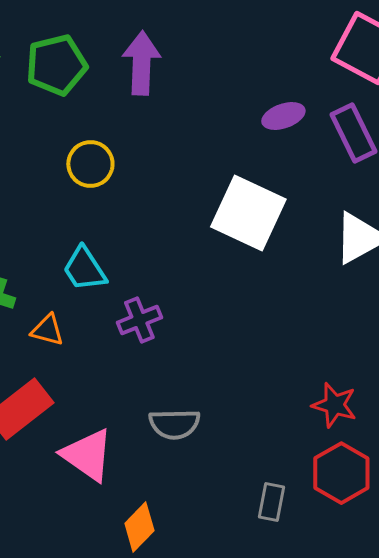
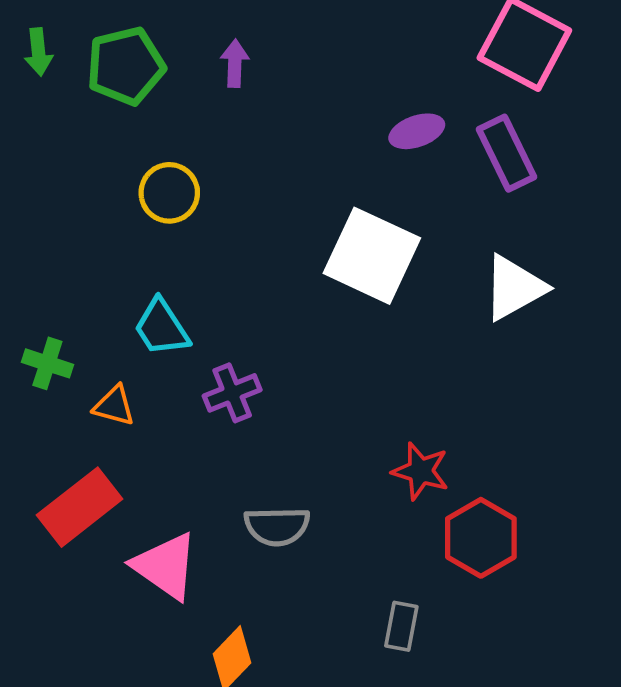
purple arrow: (141, 63) -> (235, 63), size x0.6
red star: (334, 405) -> (421, 471), moved
red hexagon: (341, 473) -> (481, 538), moved

